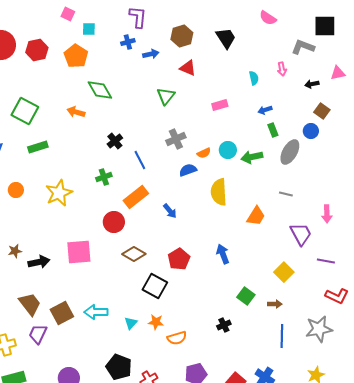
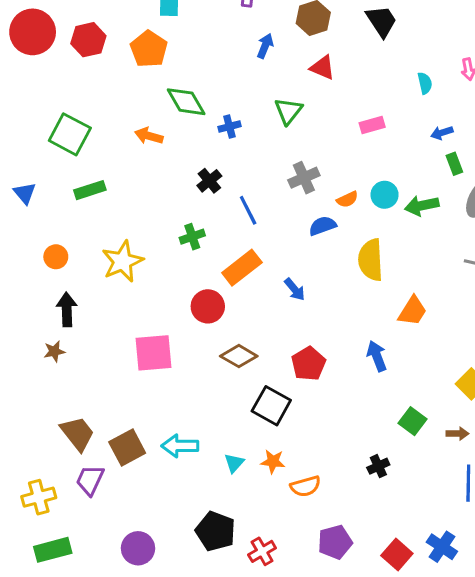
blue cross: (128, 42) -> (229, 127), moved
blue arrow: (151, 54) -> (265, 46), turned -56
orange trapezoid: (256, 216) -> (412, 311), moved
black arrow: (39, 262) -> (67, 309), moved, turned -80

